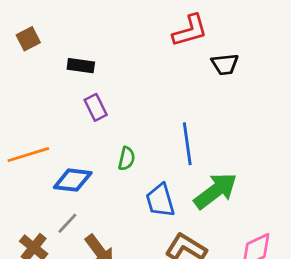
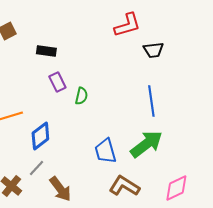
blue line: (187, 144) -> (151, 101), moved
green semicircle: (127, 159) -> (81, 96), moved
blue diamond: (73, 180) -> (40, 136), turned -44

